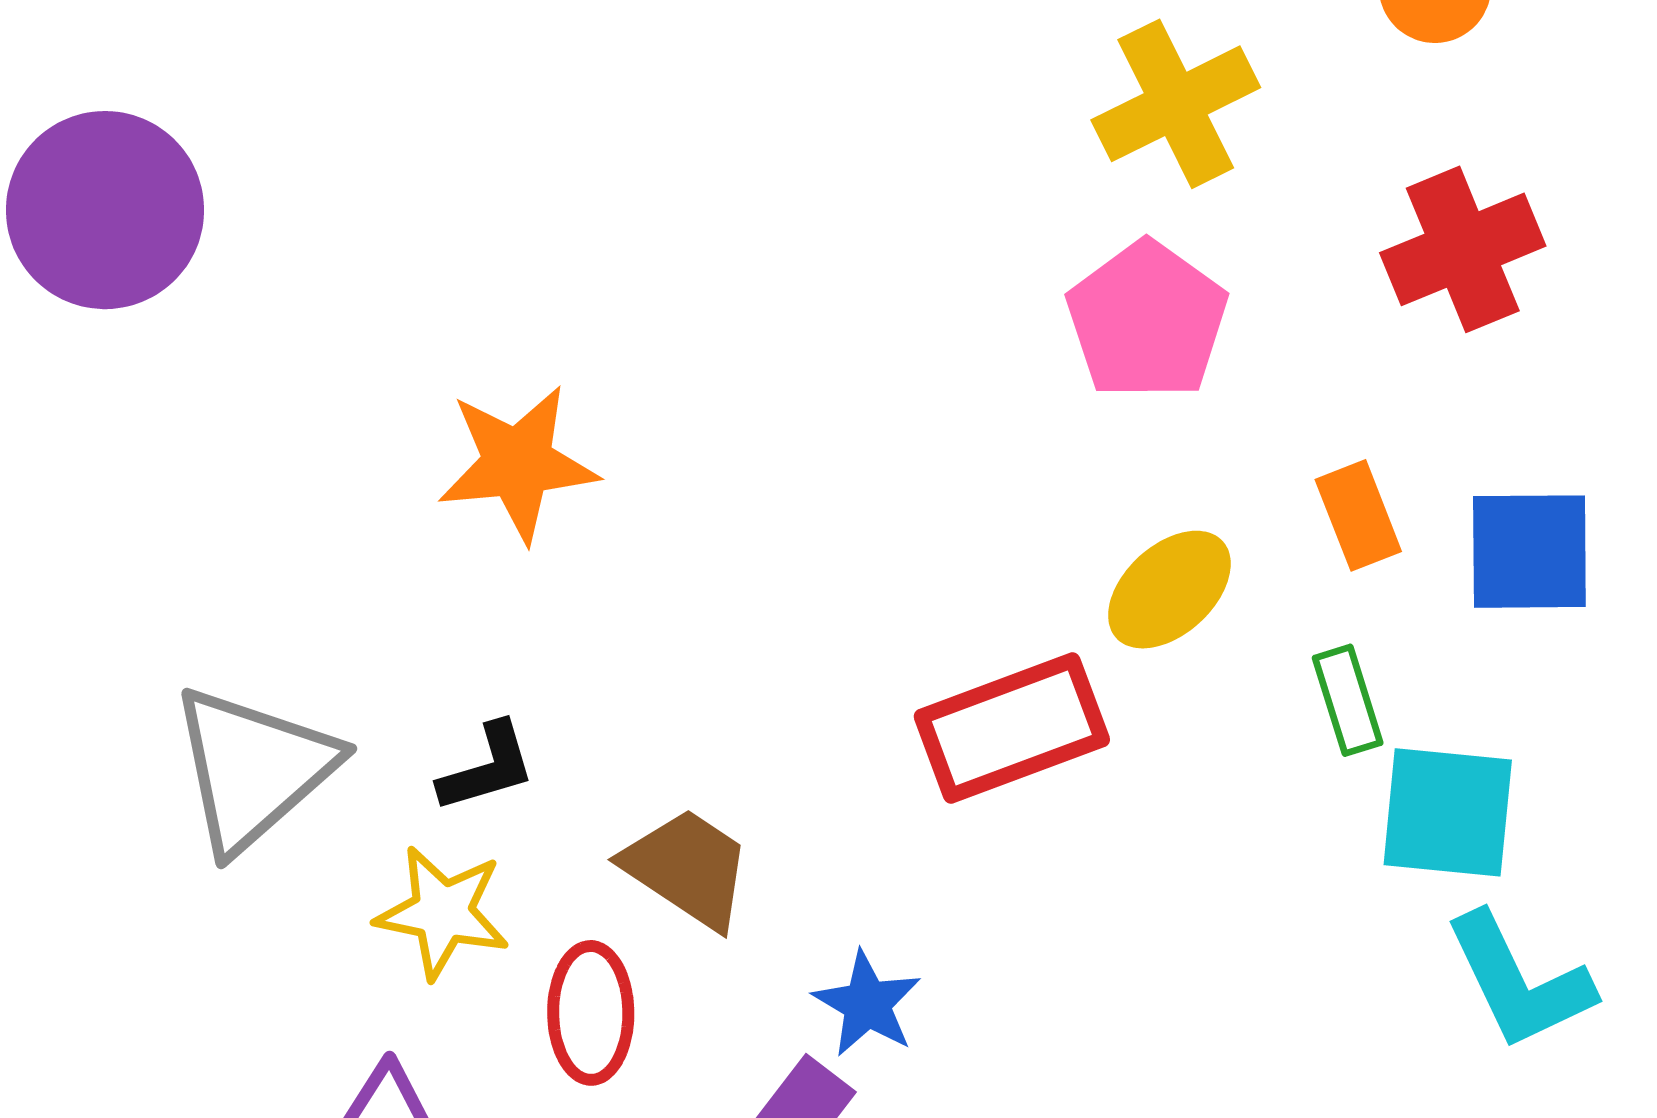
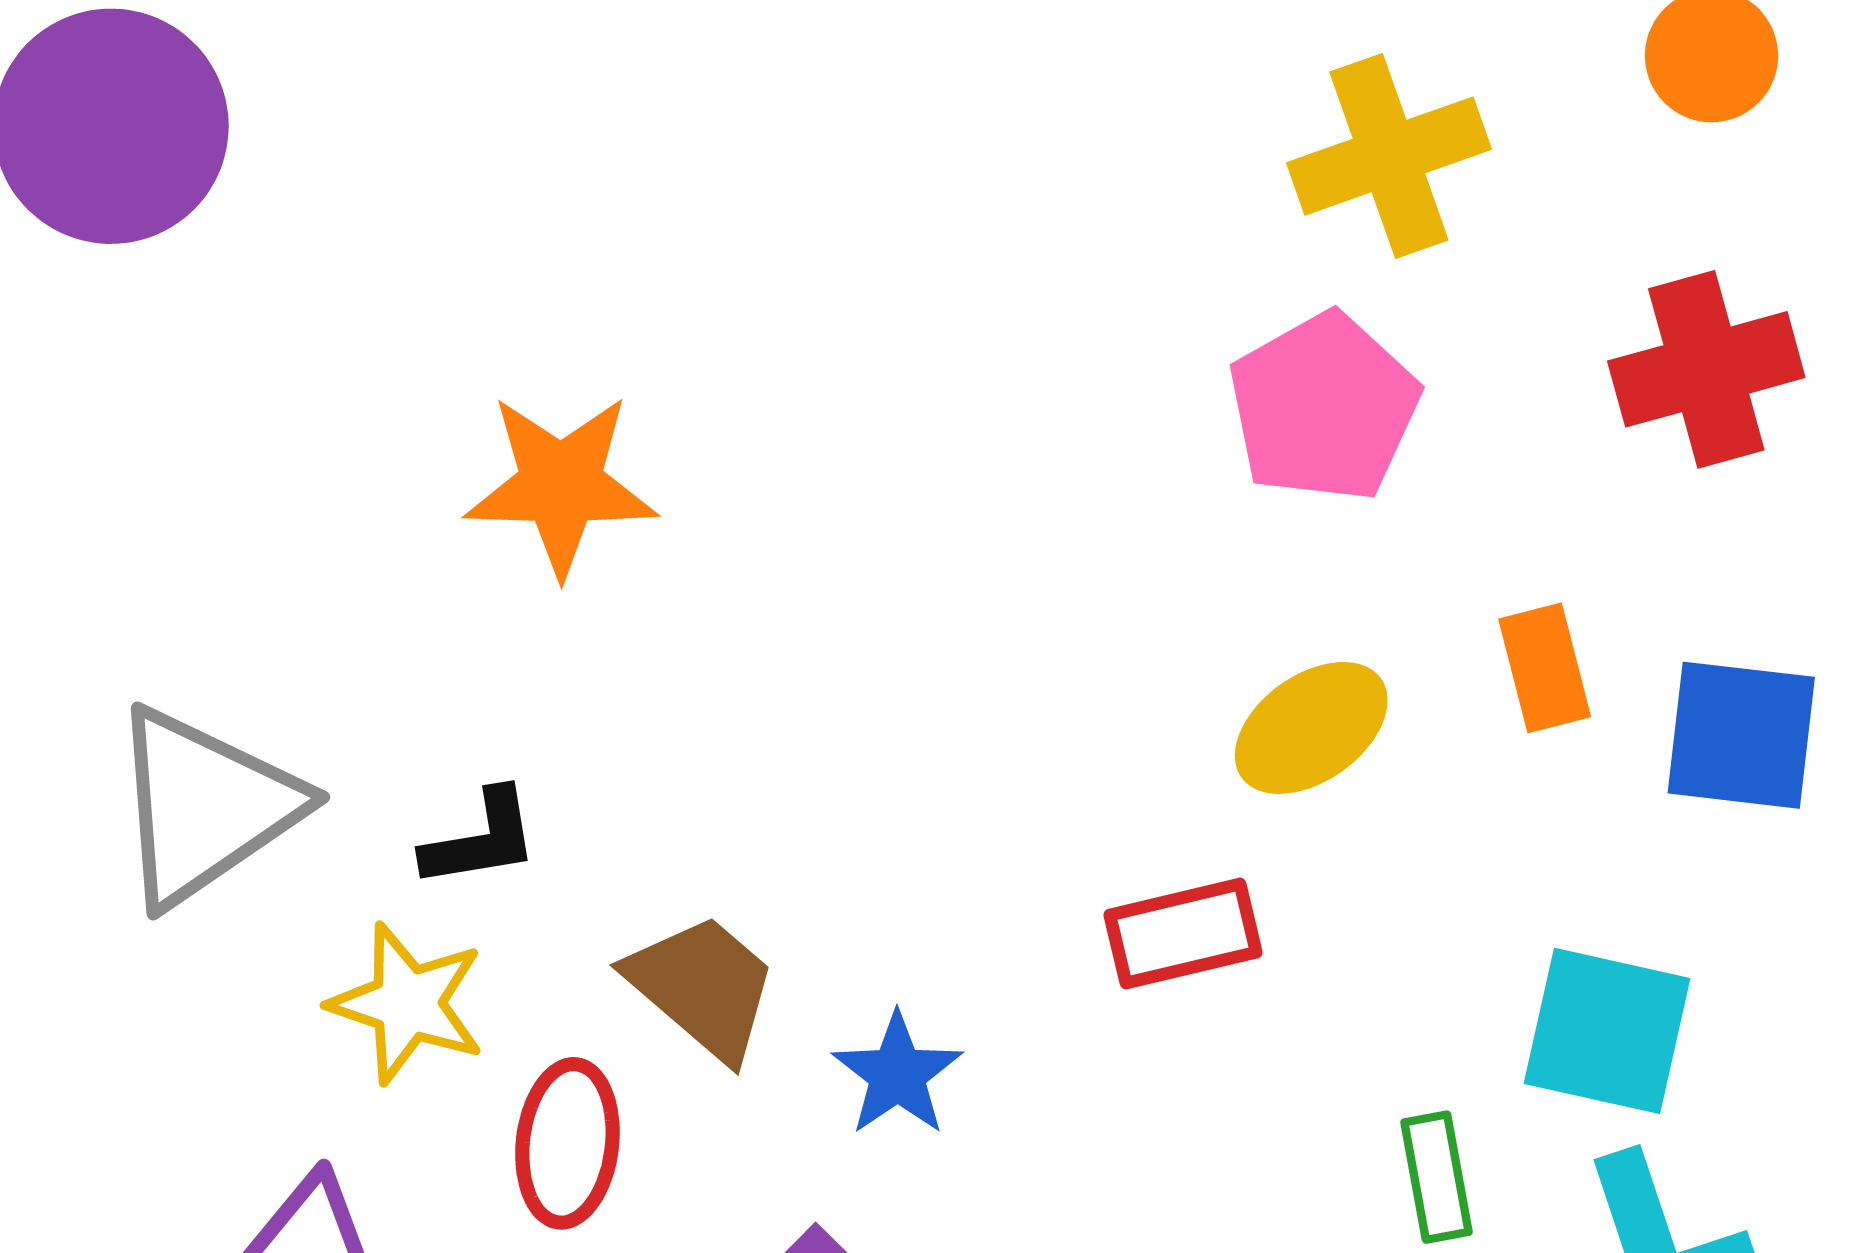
green rectangle: (1348, 700) -> (1437, 1177), moved
red rectangle: (1012, 728) -> (1183, 934), moved, size x0.7
blue star: (867, 1004) -> (897, 1074), moved

